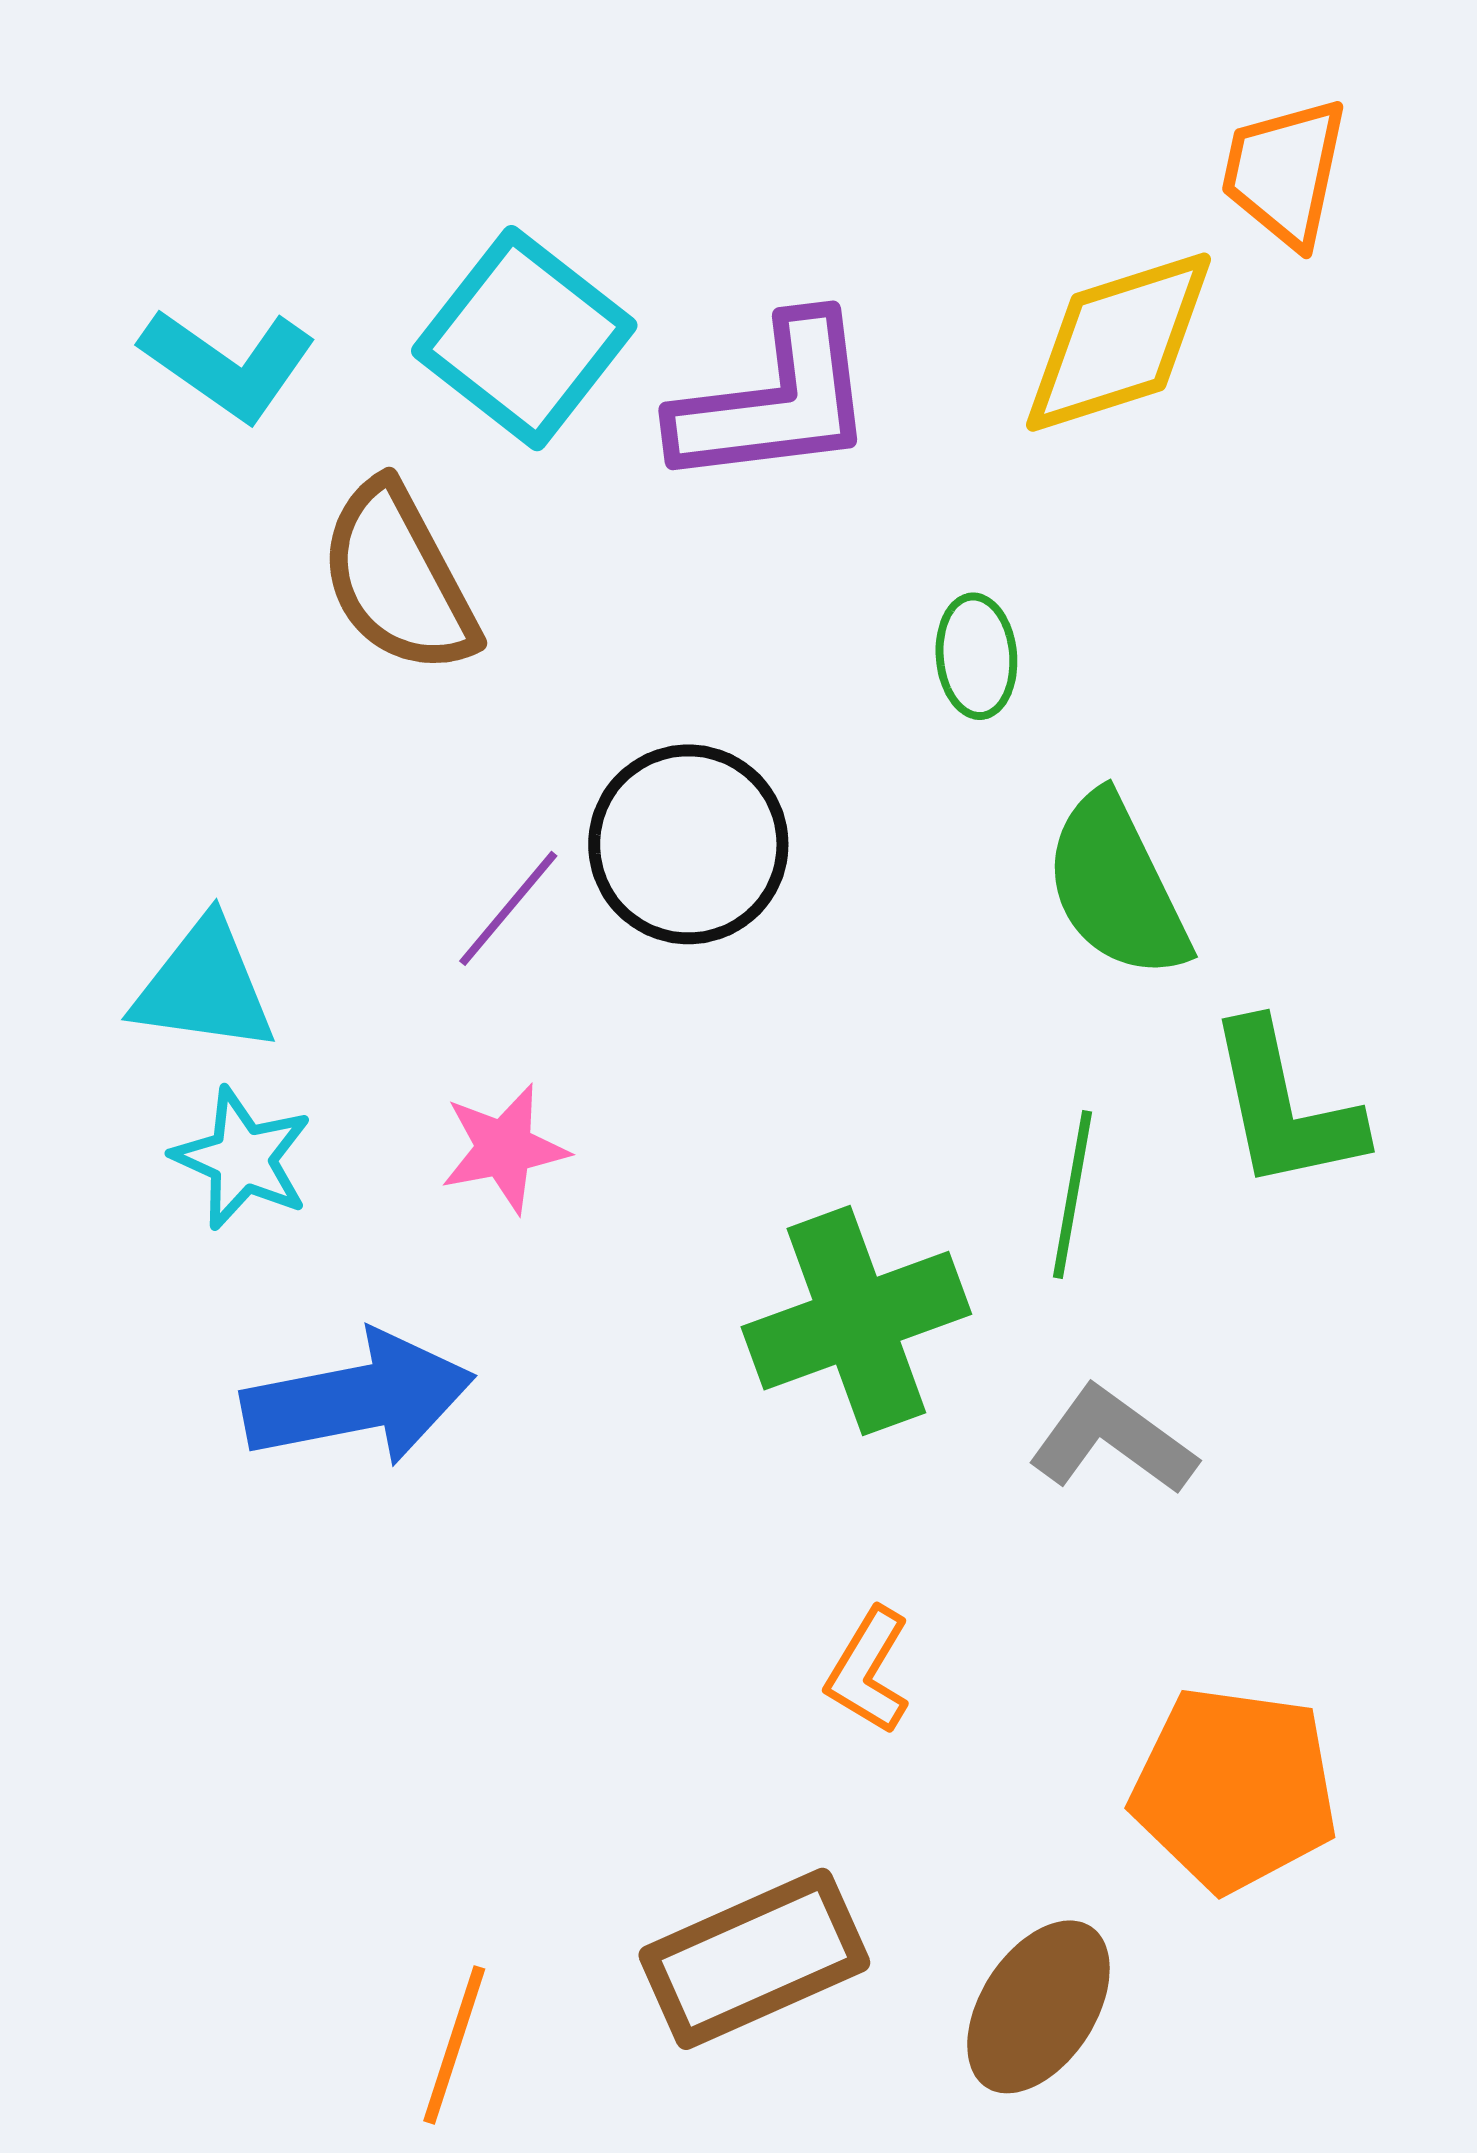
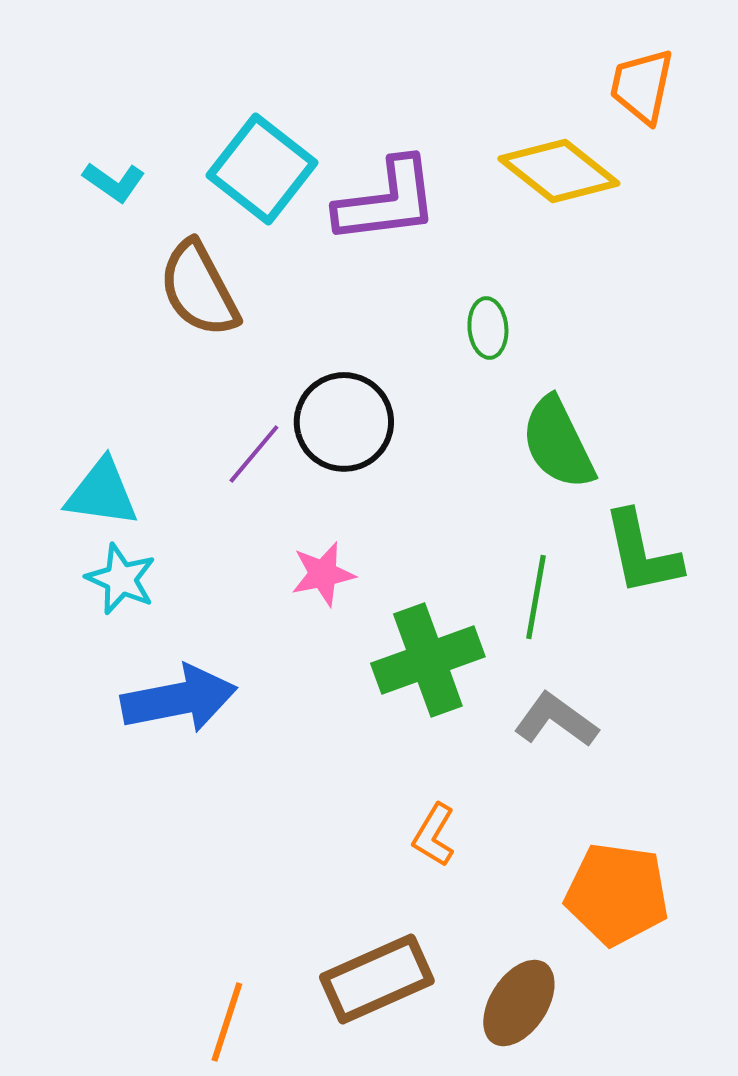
yellow diamond: (1119, 342) -> (559, 171), turned 56
cyan L-shape: (228, 364) -> (114, 182), size x0.7
pink star: (504, 1149) -> (323, 574), moved

